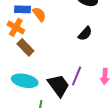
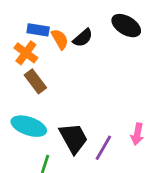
black semicircle: (85, 34) -> (83, 38), moved
purple line: (77, 76) -> (103, 148), moved

